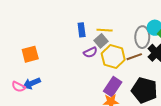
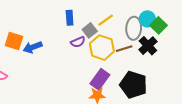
yellow line: (105, 30) -> (106, 20), moved, turned -42
orange square: (30, 54) -> (14, 41), turned 30
blue arrow: (32, 83) -> (33, 47), moved

